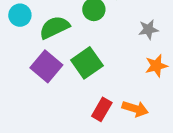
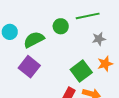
green square: (87, 63) -> (81, 71), moved

